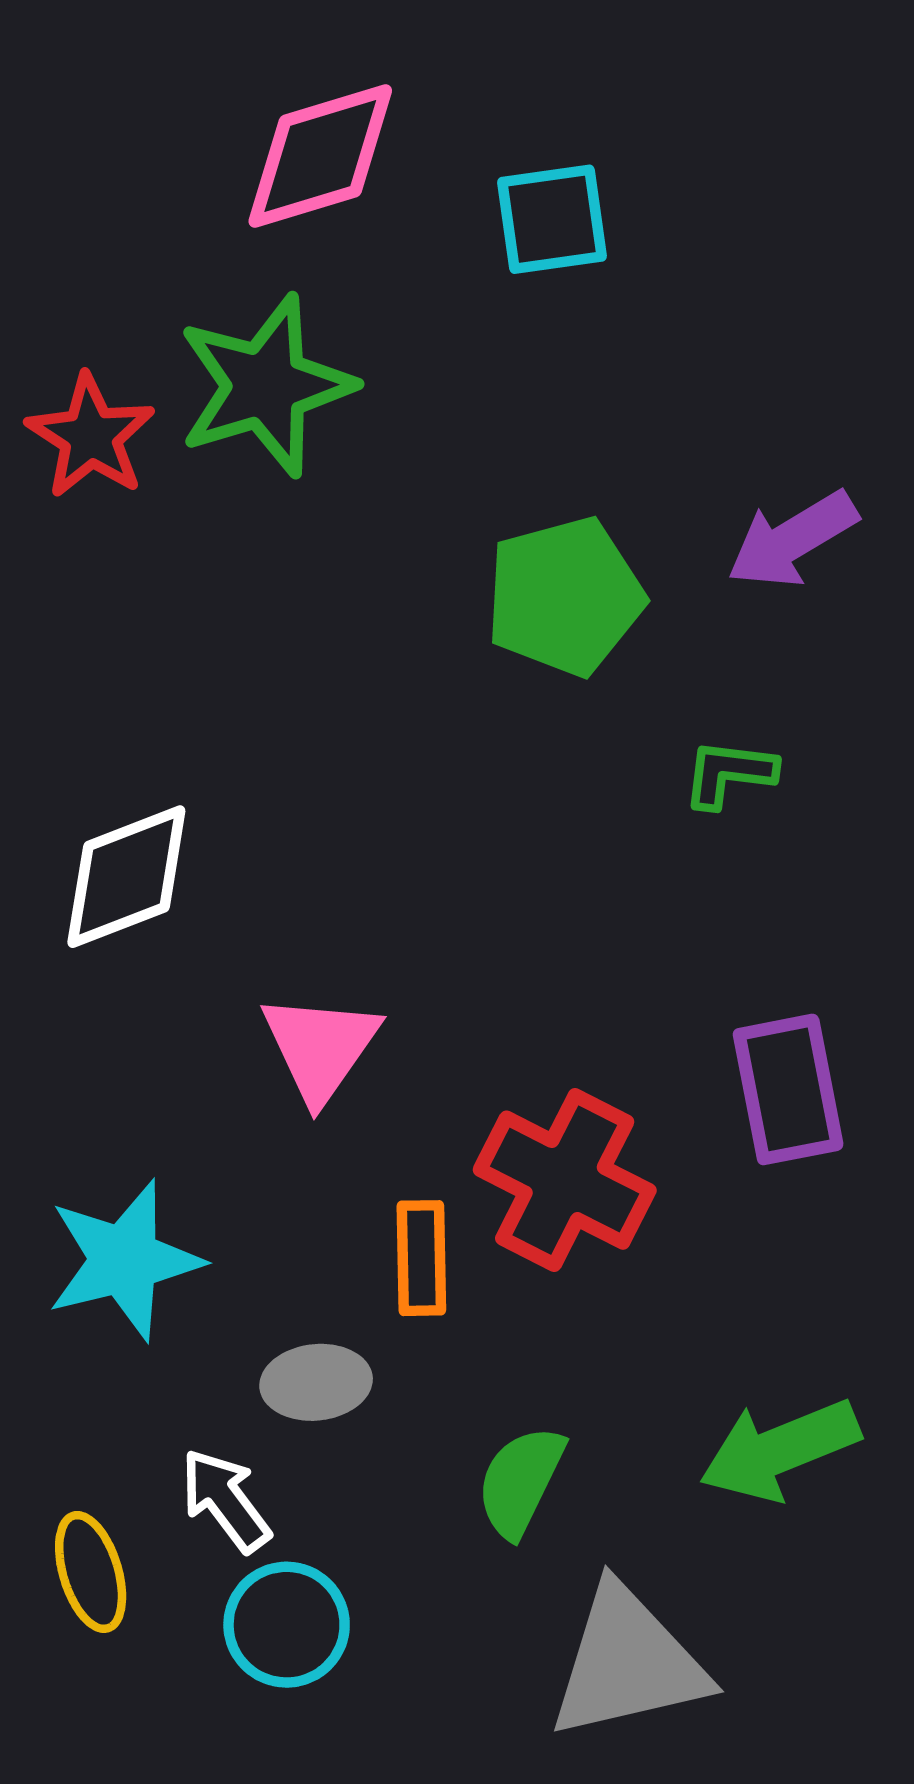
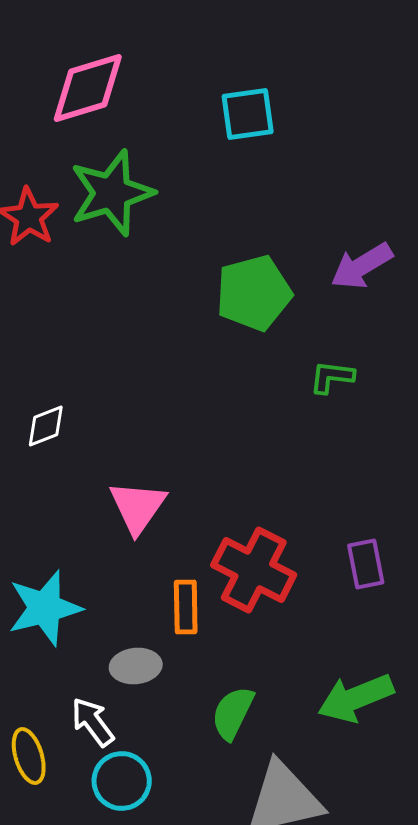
pink diamond: (320, 156) -> (88, 88), moved
white diamond: (126, 877) -> (46, 426), size x0.6
purple rectangle: (788, 1089) -> (366, 564), moved, size x0.7

